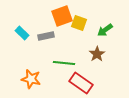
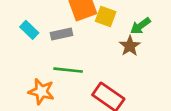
brown star: (97, 54) -> (130, 46), moved
green line: (64, 63) -> (68, 70), moved

